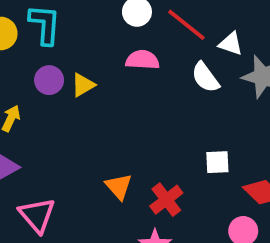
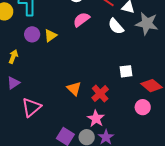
pink semicircle: (142, 60) -> (81, 20), turned -36
pink triangle: (37, 215) -> (31, 107), turned 35

